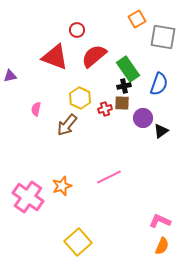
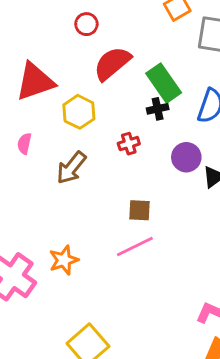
red triangle: (55, 57) -> (35, 82), moved, turned -40
yellow hexagon: (80, 98) -> (79, 112), moved
brown square: (122, 103) -> (139, 210), moved

